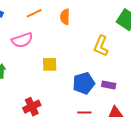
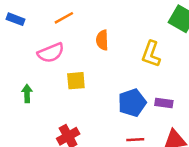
orange semicircle: (65, 17) -> (102, 40), moved
yellow square: (50, 64) -> (76, 81), moved

